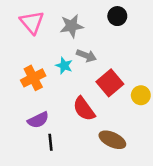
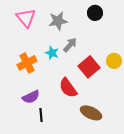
gray arrow: (86, 56) -> (70, 45), turned -70
yellow circle: (141, 95) -> (114, 61), moved

